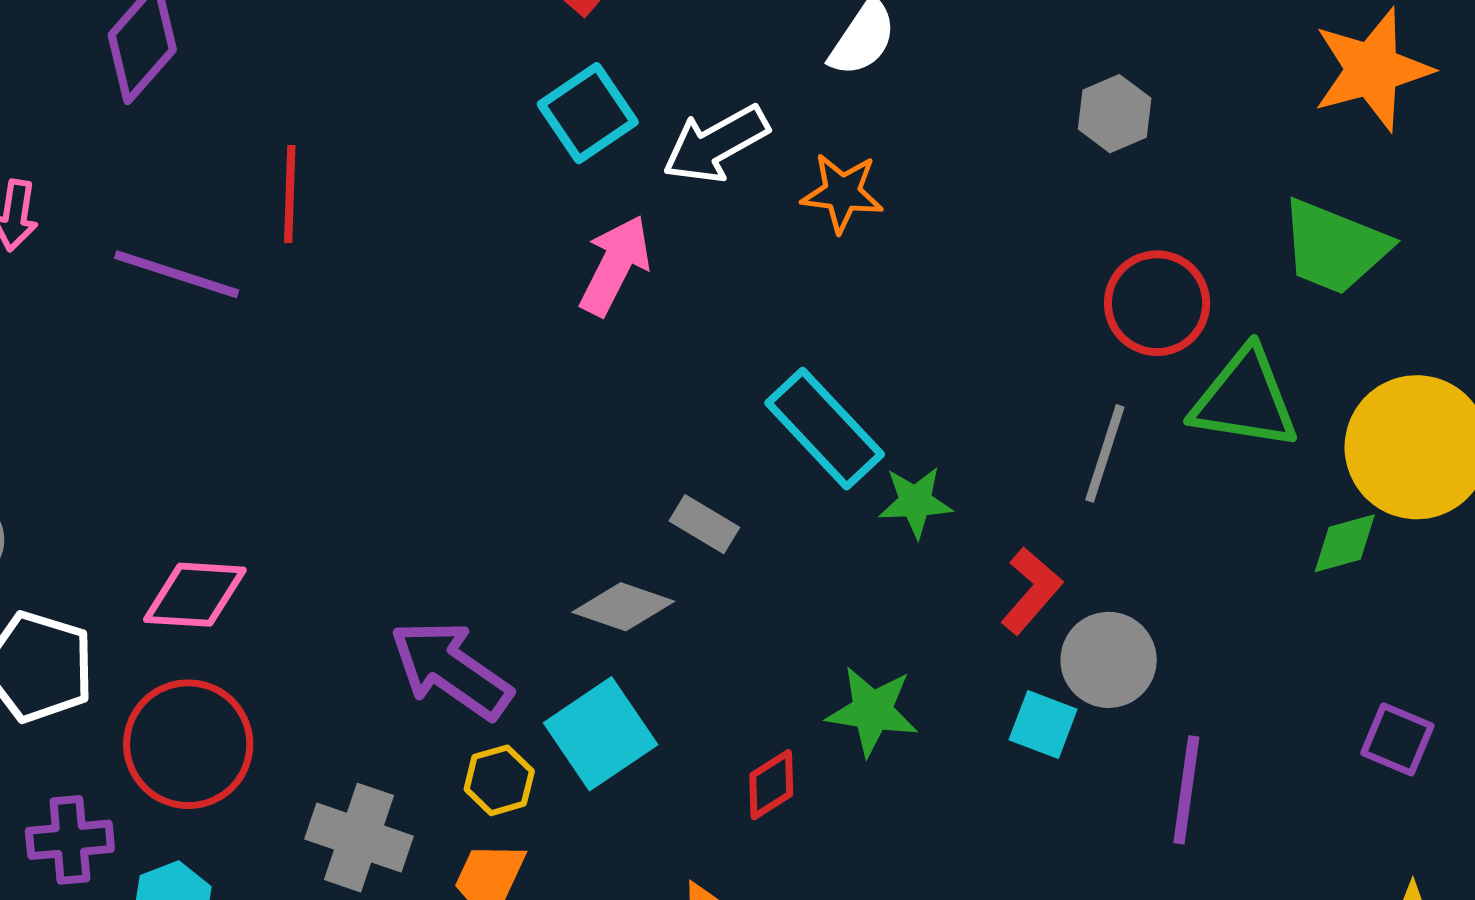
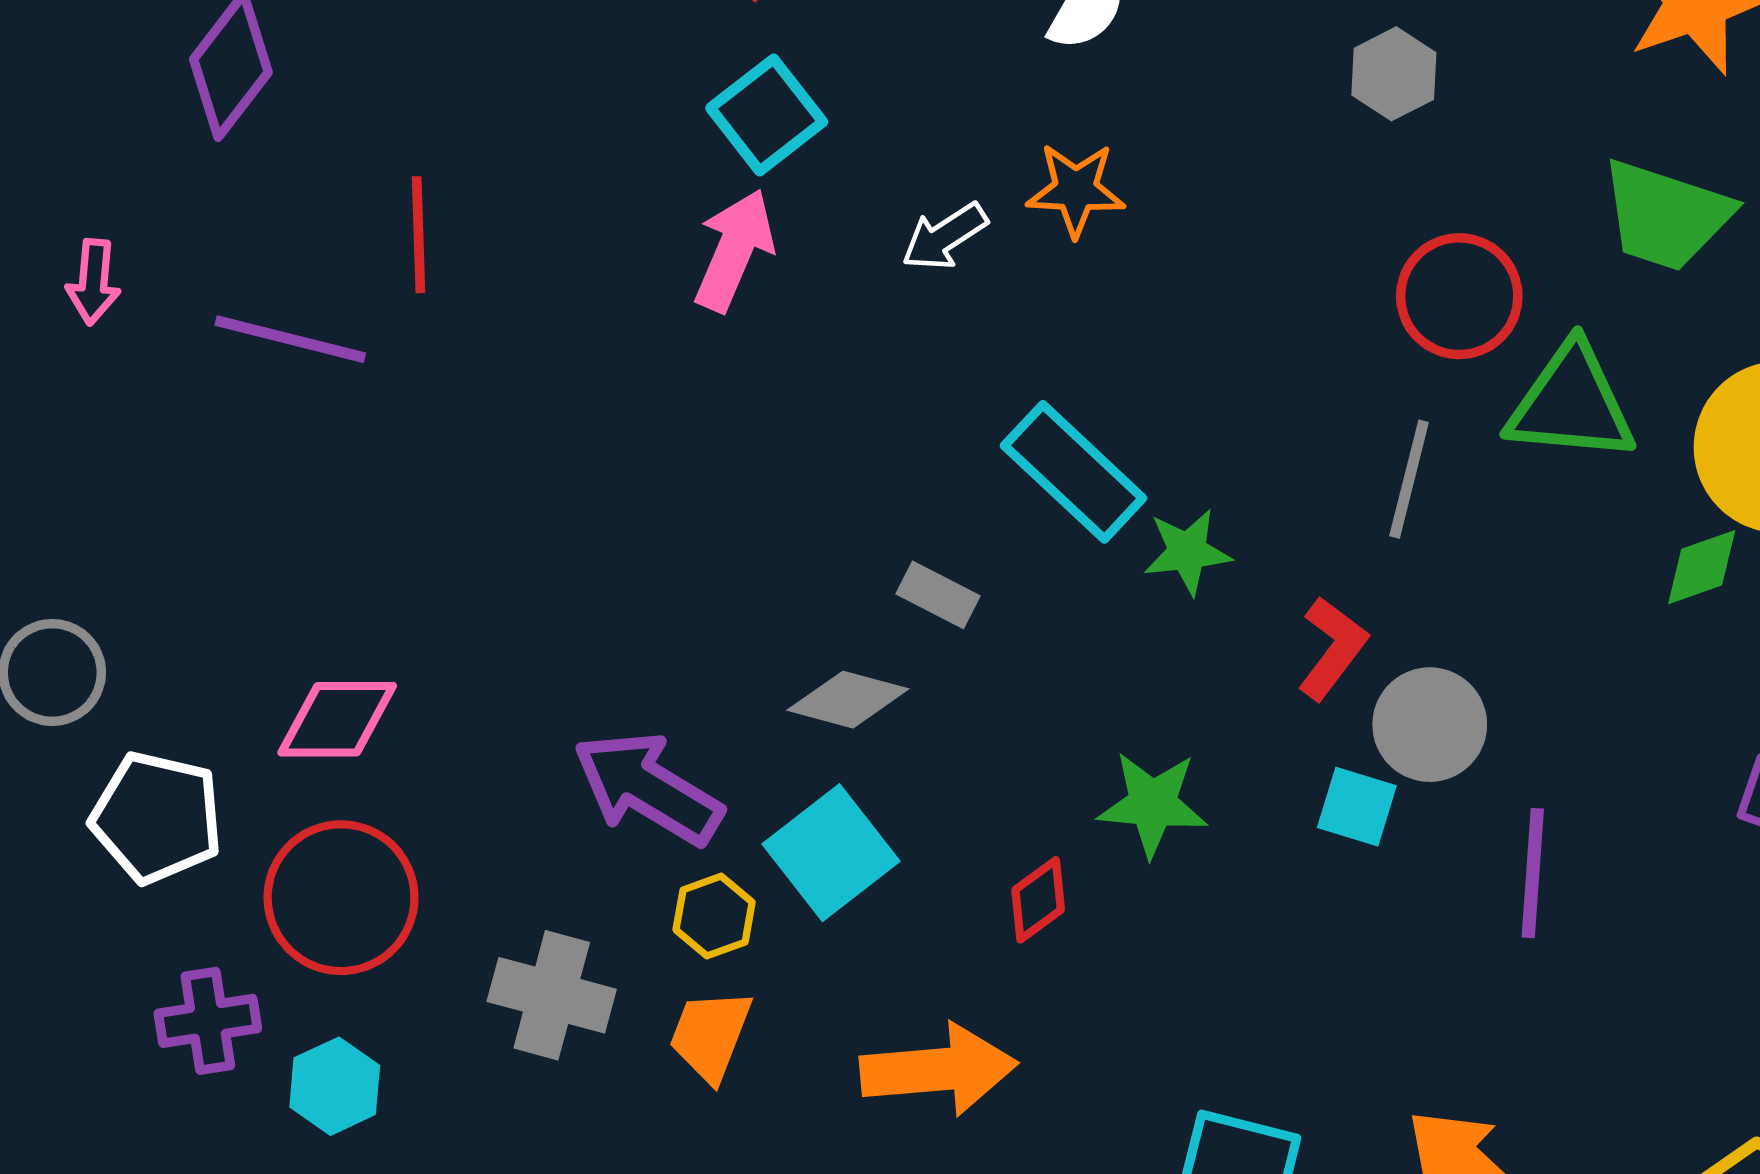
white arrow: (716, 144) -> (945, 237), moved, size x0.7
pink arrow: (615, 265) -> (734, 250), moved

